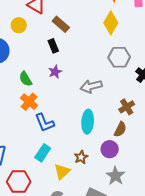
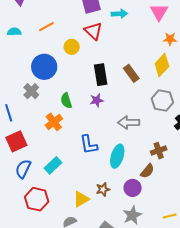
brown rectangle: (61, 24) -> (131, 73), moved
black rectangle: (53, 46) -> (101, 75), size x1.5
orange cross: (29, 102) -> (54, 122), moved
blue L-shape: (45, 123) -> (89, 145), moved
cyan rectangle: (43, 153) -> (53, 165), moved

